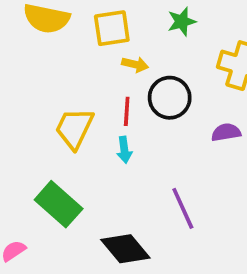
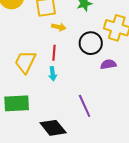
black circle: (170, 98) -> (91, 43), moved
green rectangle: (59, 204) -> (17, 103), turned -45

